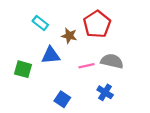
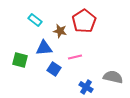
gray semicircle: (112, 61) -> (113, 77), moved
blue cross: (105, 92) -> (86, 87), moved
blue square: (62, 99) -> (54, 69), moved

